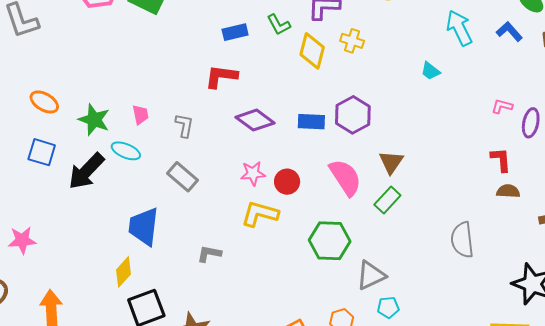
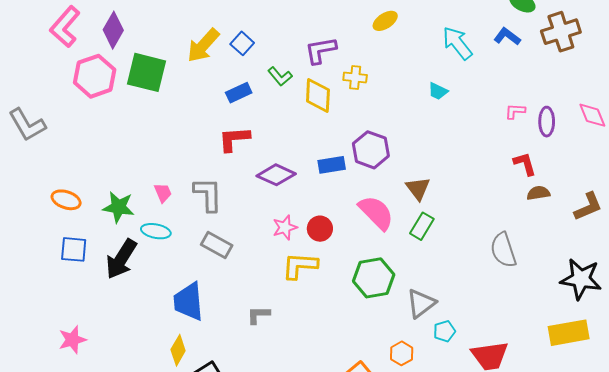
gray L-shape: (184, 125) -> (208, 194), size x1.5

